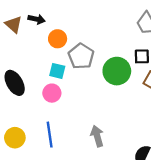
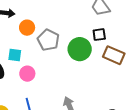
cyan square: (57, 71) -> (15, 55), moved

